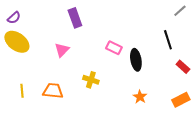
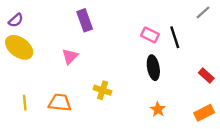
black line: (168, 40) -> (175, 37), moved
pink rectangle: (114, 48) -> (150, 35), moved

